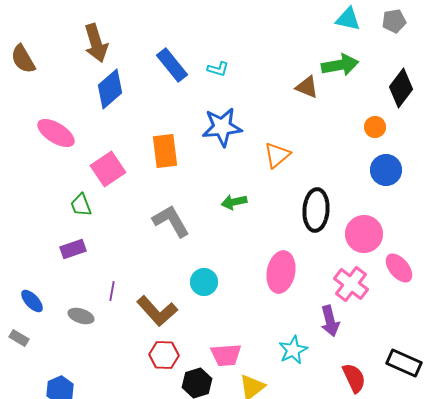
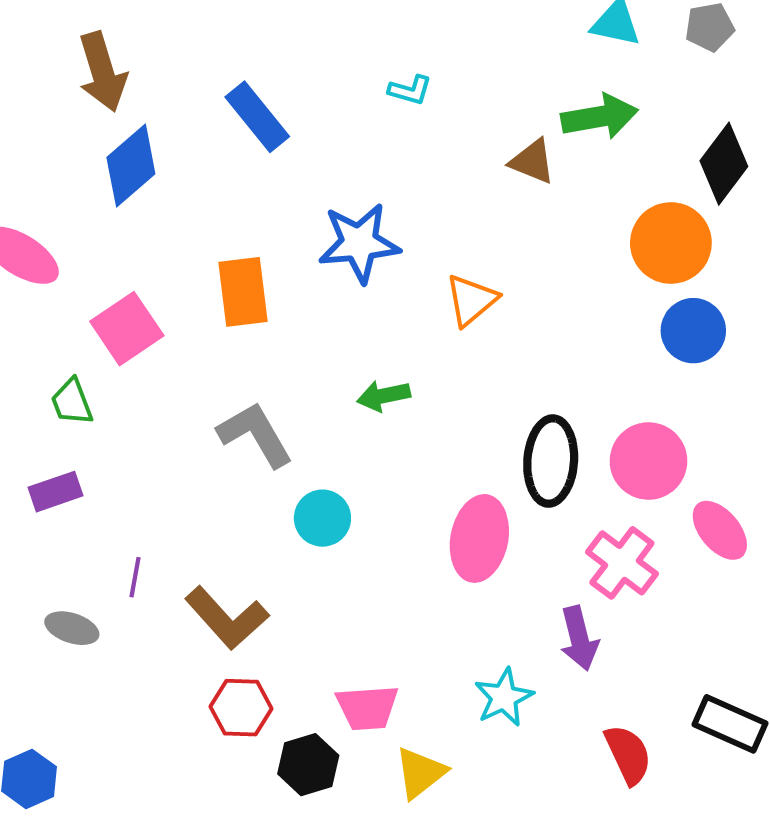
cyan L-shape: (218, 69) -> (410, 90), moved
orange circle: (375, 127) -> (671, 243), size x1.8
black ellipse: (316, 210) -> (551, 461), moved
cyan circle: (204, 282) -> (322, 518), moved

